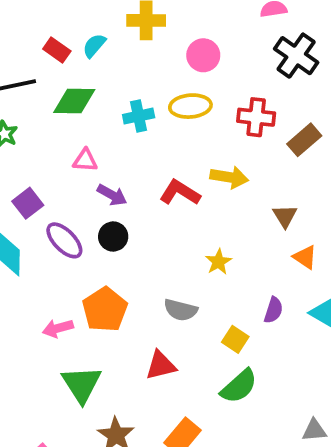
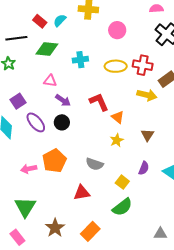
yellow ellipse: (190, 106) -> (116, 66), moved
yellow arrow: (229, 177) -> (147, 95), moved
red L-shape: (180, 193) -> (99, 102), turned 30
brown triangle: (285, 216) -> (147, 135), moved
orange triangle: (305, 257) -> (118, 117), moved
green triangle: (82, 384) -> (25, 207), moved

